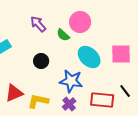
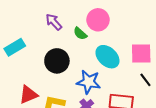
black circle: (41, 61) -> (57, 61), size x1.5
black line: (125, 91) -> (145, 80), moved

